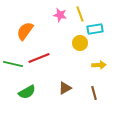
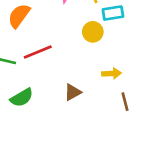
yellow arrow: (99, 65) -> (112, 73), moved
brown line: (94, 93) -> (125, 102), moved

